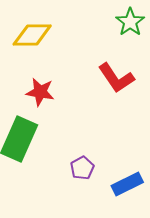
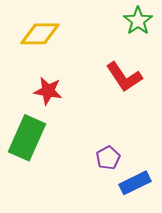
purple pentagon: (82, 168) -> (108, 158), moved

